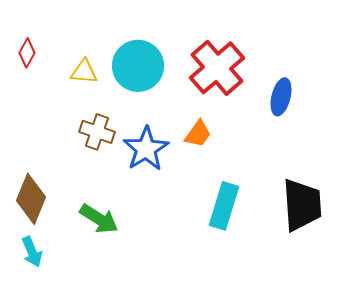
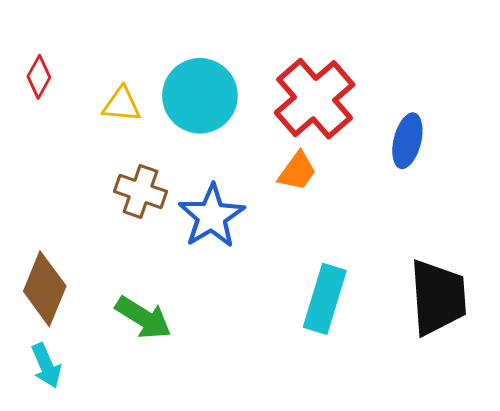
orange trapezoid: (198, 134) -> (297, 171), moved

